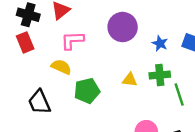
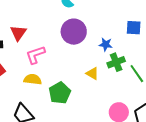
blue star: (160, 43) -> (106, 44), moved
yellow triangle: (130, 80) -> (92, 73), turned 40

